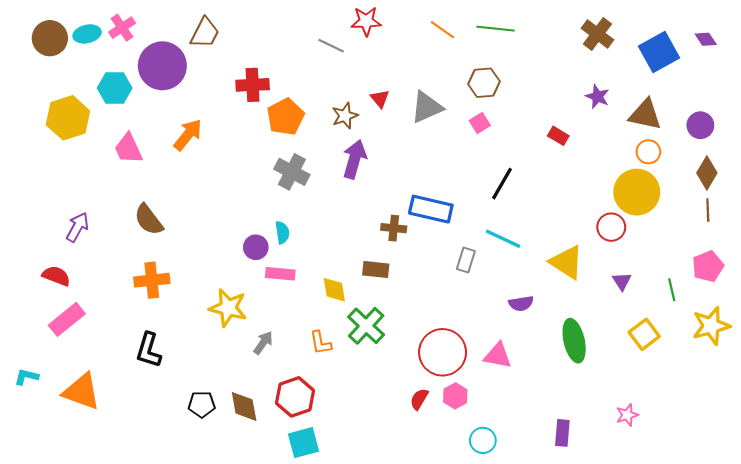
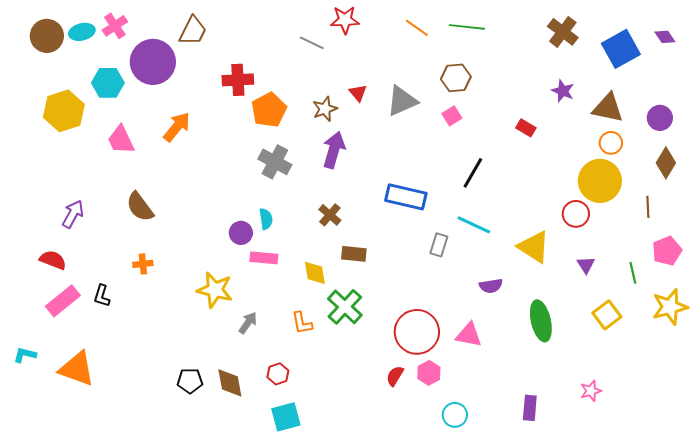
brown line: (708, 210) -> (648, 207), moved
brown cross: (394, 228) -> (330, 215), moved, turned 35
orange cross: (152, 280) -> (143, 264), size x0.6
black L-shape: (149, 350) -> (102, 296), moved, size x0.7
red hexagon: (295, 397) -> (278, 374), size x0.6

